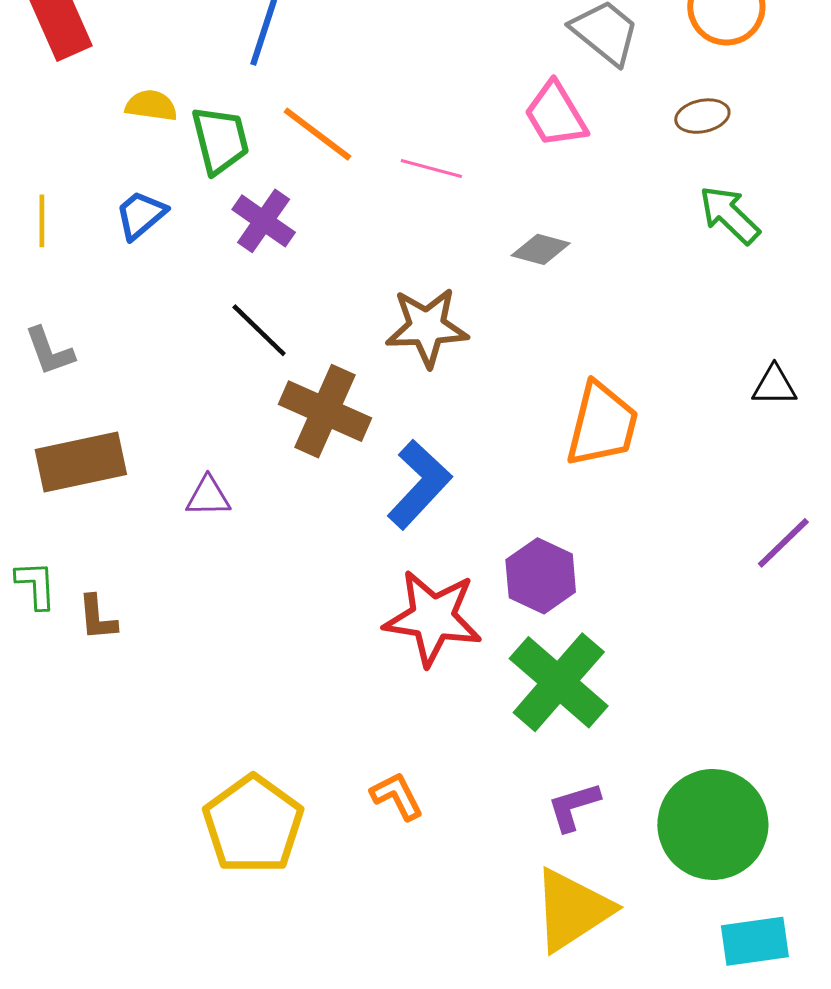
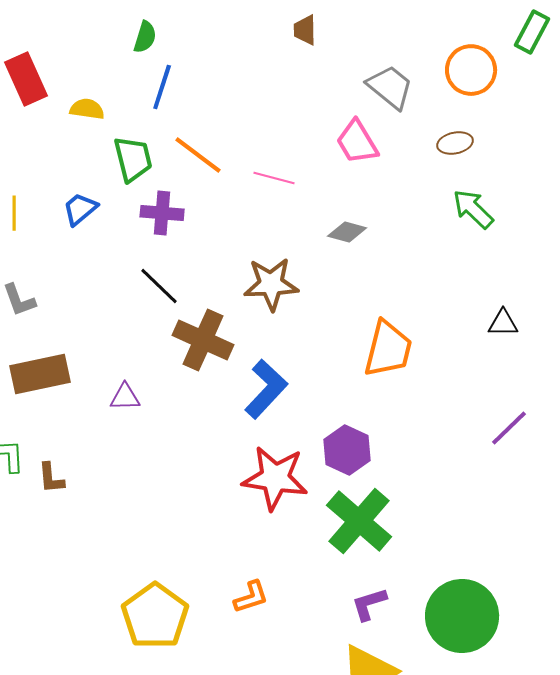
yellow semicircle: (151, 106) -> (87, 109), moved
purple cross: (264, 221) -> (162, 213), turned -30
orange L-shape: (397, 796) -> (251, 597), turned 99

